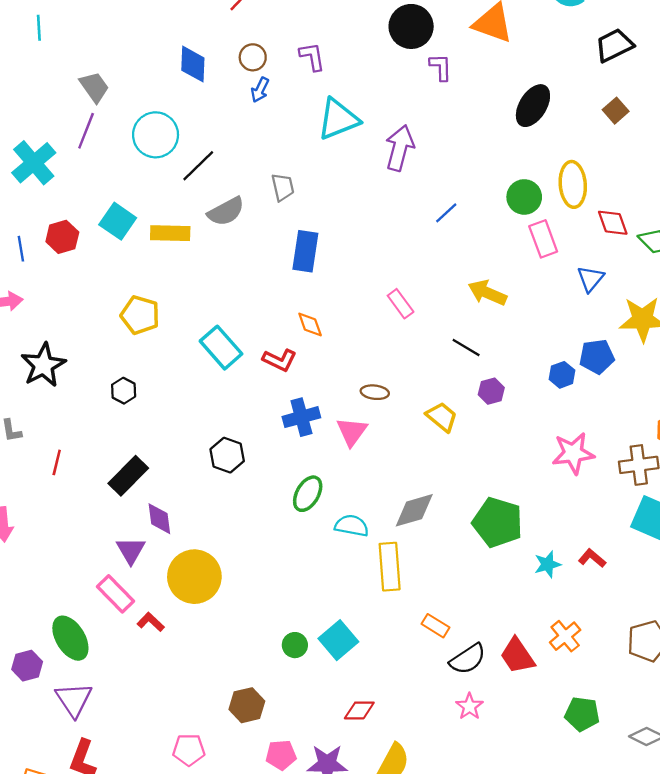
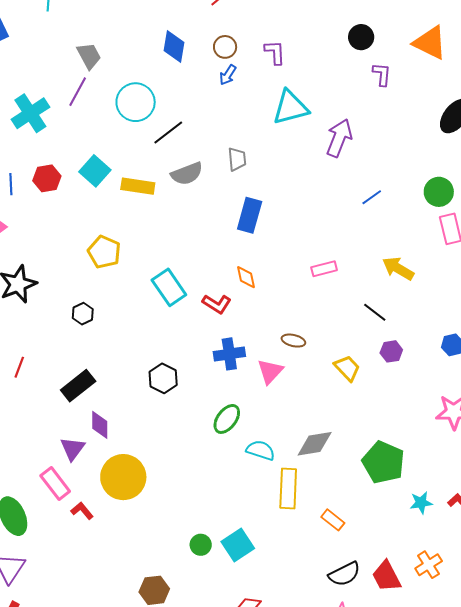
black circle: (411, 26) -> (361, 37), size x0.7
pink rectangle: (401, 304) -> (324, 269), turned -75
orange rectangle: (435, 626) -> (333, 520), moved

